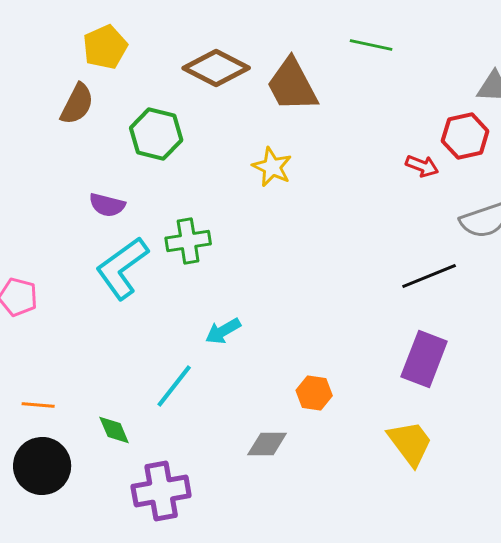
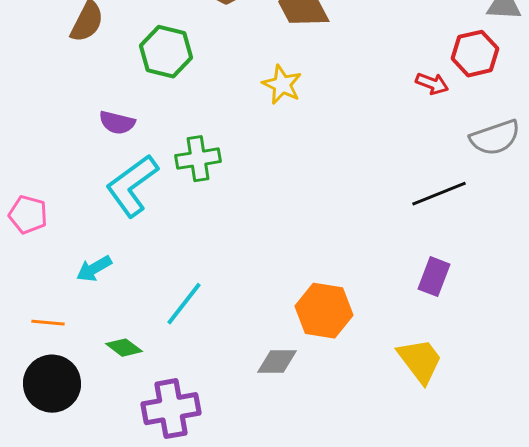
cyan arrow: (223, 331) -> (94, 269), moved
purple rectangle: (424, 359) -> (434, 277), size x0.7
orange hexagon: (314, 393) -> (324, 311), size x1.6
green diamond: (114, 430) -> (124, 348), turned -30

